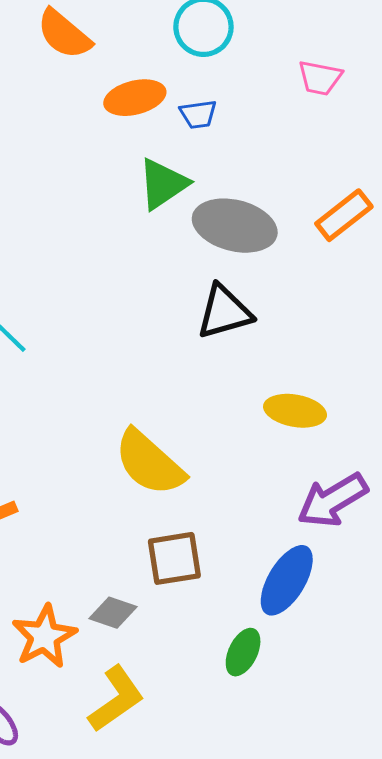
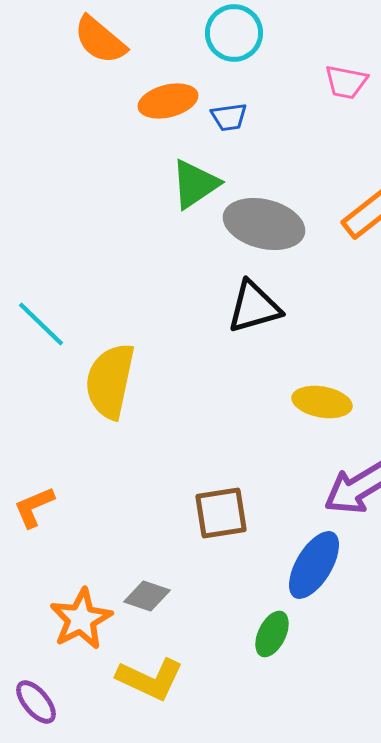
yellow semicircle: (149, 463) -> (110, 381), moved, turned 60
brown square: (174, 558) -> (221, 513), moved
yellow L-shape: (116, 699) -> (150, 679), turned 60

